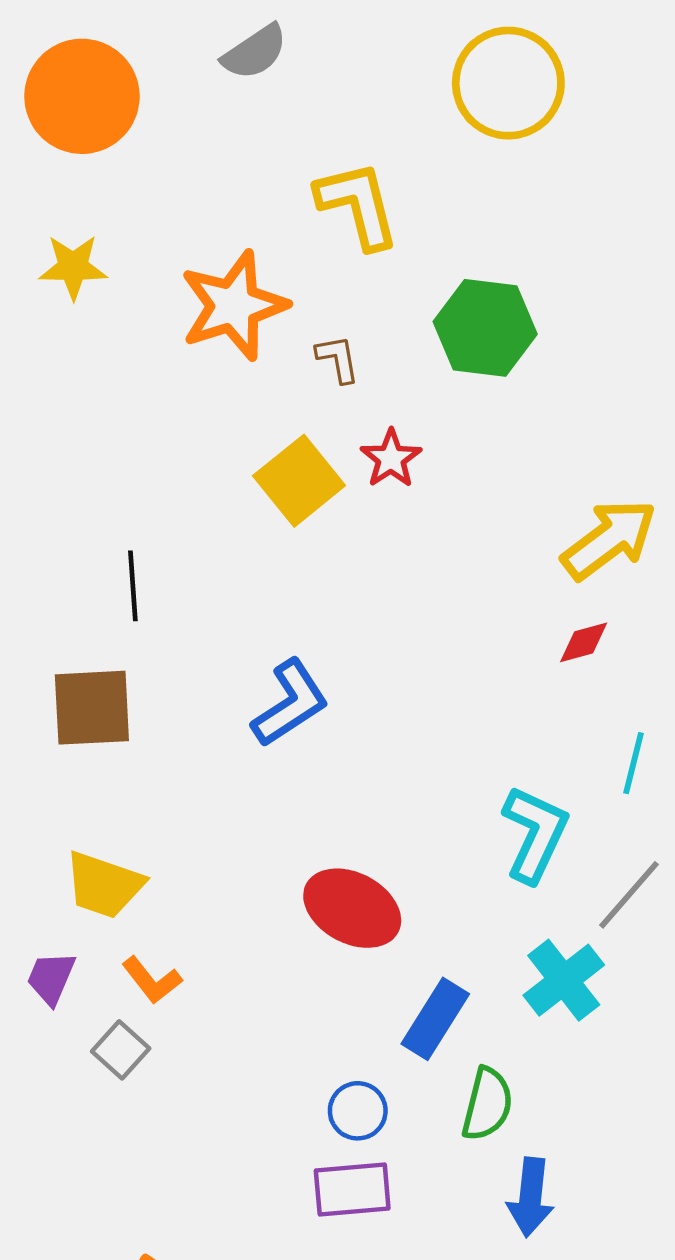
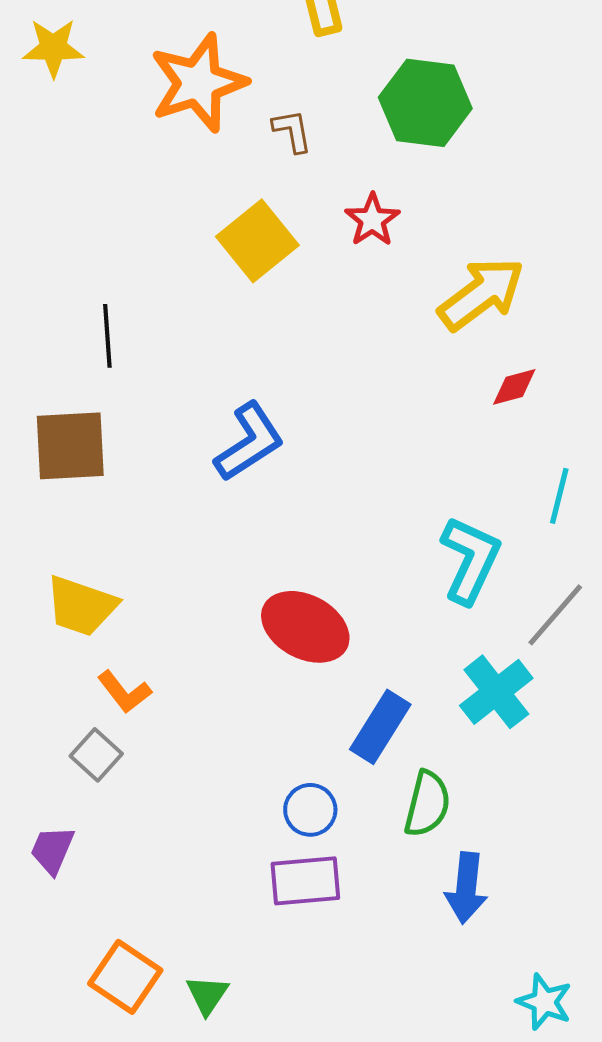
red star: (391, 459) -> (372, 220), moved
yellow arrow: (609, 539) -> (481, 294), moved
purple trapezoid: (51, 978) -> (52, 850), moved

